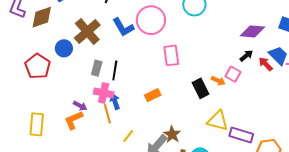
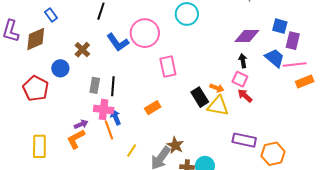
brown cross: (87, 31) -> (82, 50), size x0.6
black arrow: (246, 56) -> (243, 61), turned -56
red arrow: (266, 64) -> (245, 96), moved
pink square: (233, 74) -> (240, 79), moved
purple arrow: (80, 106) -> (81, 124), turned -48
yellow triangle: (218, 121) -> (218, 106), moved

